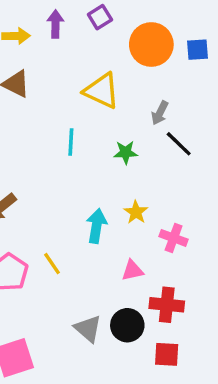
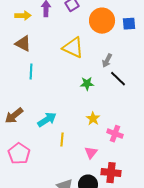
cyan line: (71, 142) -> (31, 72), moved
cyan arrow: (97, 226) -> (47, 120), moved, turned 48
yellow line: (52, 264) -> (62, 140), moved, turned 40
pink triangle: (132, 270) -> (91, 153), turned -40

